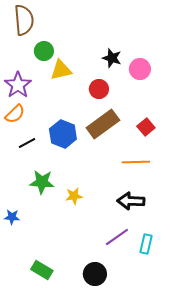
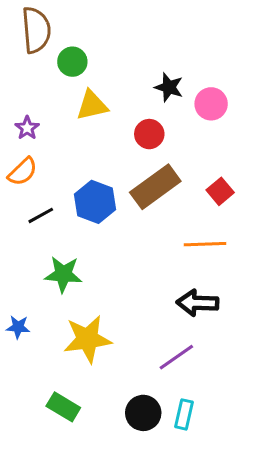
green circle: (44, 51) -> (72, 62), moved
purple star: (18, 85) -> (27, 128), size x0.6
yellow star: (74, 196) -> (87, 339), moved, size x1.8
cyan rectangle: (146, 244) -> (184, 414), moved

